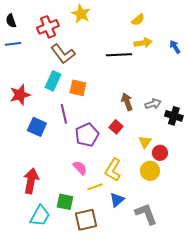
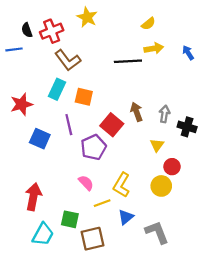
black semicircle: (11, 21) -> (27, 30), moved
gray arrow: (153, 104) -> (164, 114), turned -63
red square: (116, 127) -> (112, 125), moved, size x1.5
yellow triangle: (145, 142) -> (157, 145), moved

